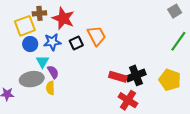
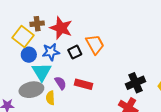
yellow square: (25, 26) -> (23, 37), turned -30
cyan triangle: (42, 62) -> (42, 72), size x1.5
purple semicircle: (53, 72) -> (60, 83), moved
red rectangle: (118, 77) -> (83, 84), moved

